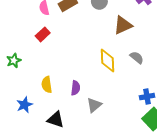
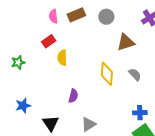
yellow semicircle: (47, 85) -> (62, 58), moved
gray triangle: (94, 105) -> (89, 124), moved
black triangle: (56, 120) -> (51, 123), turned 30

